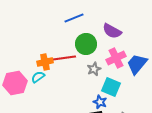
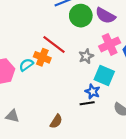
green circle: (86, 44) -> (81, 16), moved
red line: (64, 58) -> (54, 44), turned 45
orange cross: (45, 62) -> (42, 57), moved, turned 35

